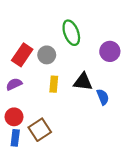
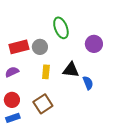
red rectangle: (22, 55) -> (19, 47), turned 42
brown square: (40, 130) -> (43, 104), moved
blue rectangle: (15, 138) -> (13, 118), turned 64

